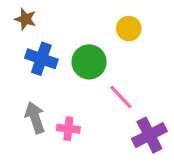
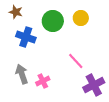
green circle: (89, 62) -> (53, 21), moved
pink cross: (68, 129) -> (43, 81), turned -32

